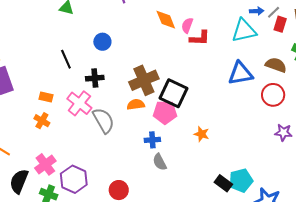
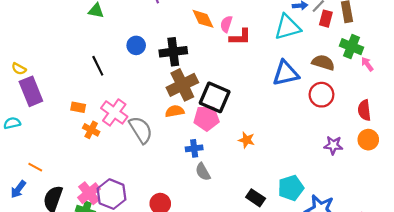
black cross: (95, 78) -> (173, 52), moved, size x1.4
orange cross: (42, 121) -> (91, 130), moved
purple star: (283, 132) -> (333, 145), moved
pink cross: (45, 164) -> (89, 193), moved
black rectangle: (223, 183) -> (256, 198), moved

